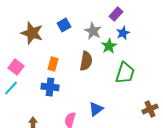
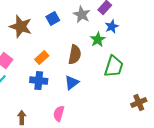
gray star: (93, 31) -> (82, 15), moved
orange rectangle: (53, 64) -> (42, 58), turned 32
blue triangle: (96, 109) -> (72, 83), moved

